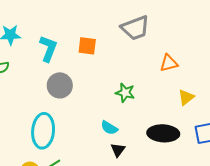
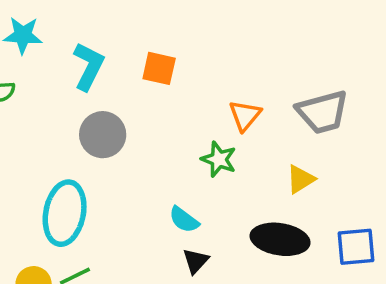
gray trapezoid: (135, 28) -> (323, 112), moved
orange triangle: (169, 63) -> (245, 115), moved, turned -42
yellow triangle: (186, 97) -> (300, 179), moved

